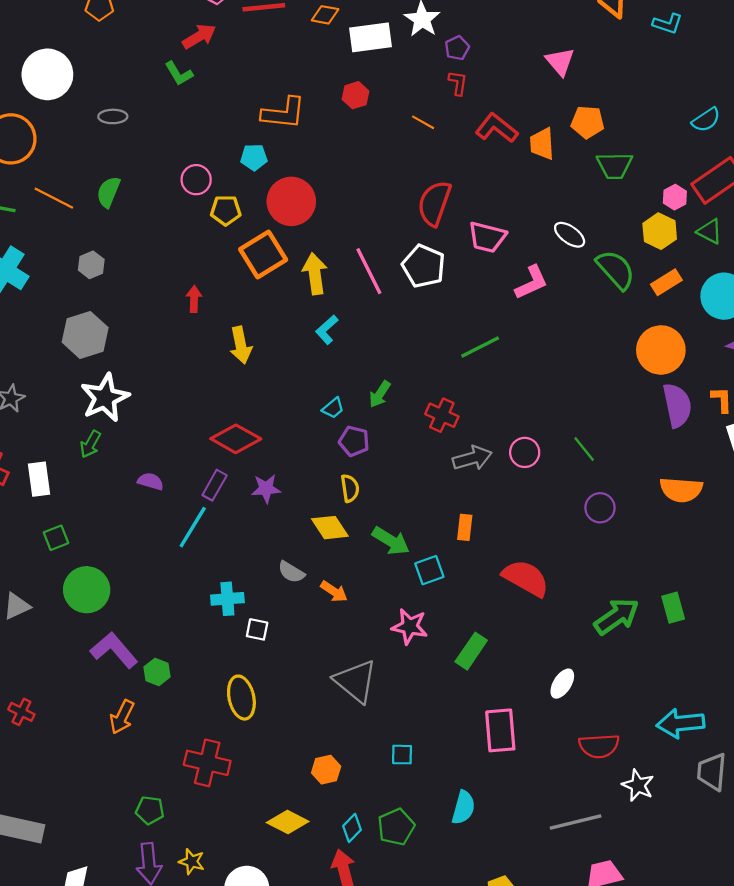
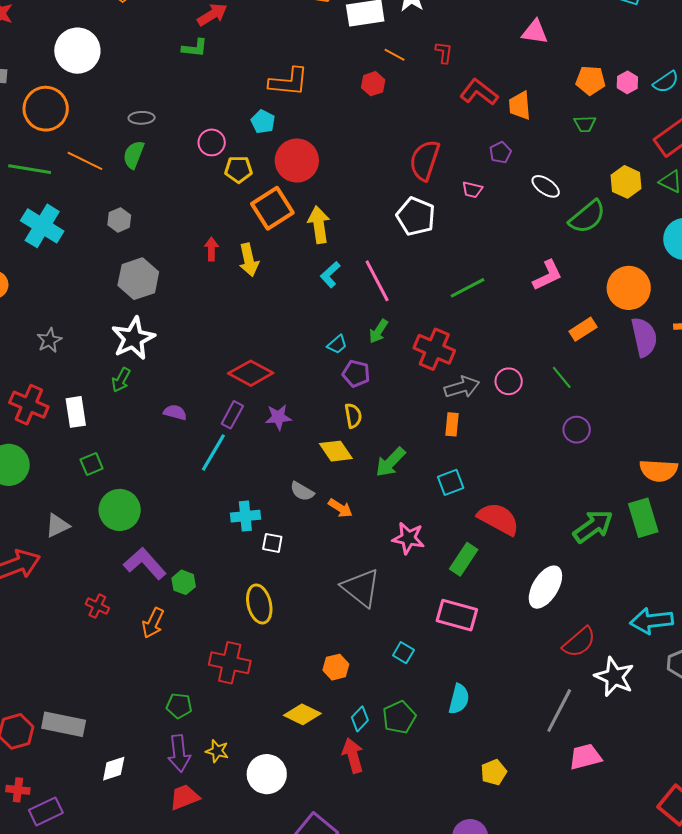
purple pentagon: (457, 48) -> (500, 152), moved
pink triangle: (560, 62) -> (535, 32), turned -40
green L-shape: (179, 74) -> (195, 48), turned -52
red hexagon: (356, 95) -> (373, 84), moved
gray ellipse: (113, 116) -> (142, 118), moved
orange line: (423, 122) -> (395, 55), moved
orange pentagon: (587, 122) -> (591, 80), moved
cyan pentagon: (254, 157) -> (263, 122), turned 30
green trapezoid: (614, 166) -> (585, 124), size x0.7
pink hexagon: (675, 197) -> (627, 82), moved
pink trapezoid: (487, 237) -> (472, 190), size x0.6
green semicircle: (616, 270) -> (587, 217), turned 93
pink line: (369, 271) -> (377, 281), moved
orange rectangle: (666, 282) -> (583, 329), moved
pink L-shape: (532, 283) -> (547, 275), moved
gray hexagon: (85, 335) -> (138, 279), moved
yellow arrow: (241, 345) -> (249, 260), moved
red cross: (442, 415) -> (434, 349), size x1.4
orange semicircle: (681, 490) -> (659, 471), moved
orange rectangle: (465, 527) -> (452, 424), moved
green arrow: (391, 541) -> (390, 462), turned 104
cyan square: (429, 570) -> (451, 482), moved
red semicircle: (526, 578) -> (498, 519), moved
green rectangle: (673, 608) -> (643, 518), size x1.4
white ellipse: (562, 684) -> (545, 587), size x1.6
red cross: (21, 712) -> (97, 606), moved
pink rectangle: (500, 730) -> (457, 615), moved, turned -69
red semicircle: (599, 746) -> (579, 642), turned -36
cyan square: (402, 755) -> (403, 653), turned 30
white star: (638, 785) -> (614, 677), size x1.4
gray line: (576, 822) -> (559, 710), turned -48

